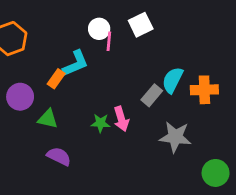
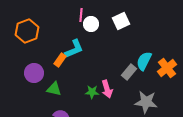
pink line: (109, 41) -> (81, 15), moved
orange cross: (204, 90) -> (167, 68), turned -36

